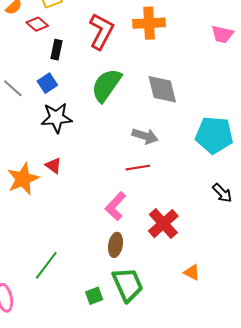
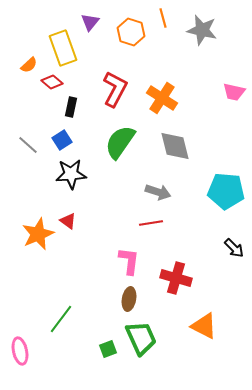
orange cross: (149, 23) -> (162, 98), moved, turned 36
pink L-shape: (115, 206) -> (129, 261), turned 144
red cross: (163, 224) -> (176, 278), turned -32
orange triangle: (192, 272) -> (204, 326), size x1.6

